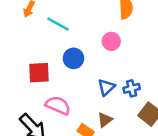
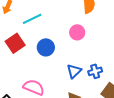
cyan line: (58, 24) -> (32, 19), turned -54
red square: (39, 73) -> (15, 43), moved, turned -30

